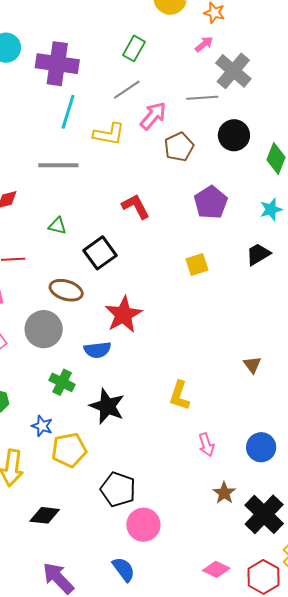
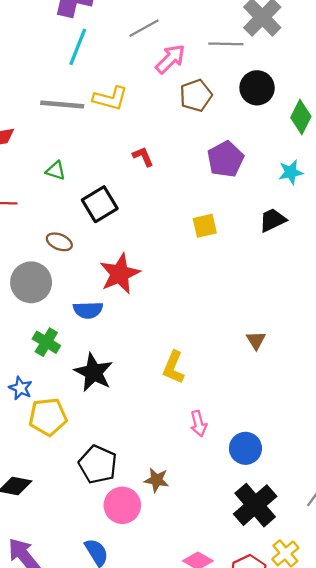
yellow L-shape: (109, 134) -> (110, 98), moved
red L-shape: (136, 206) -> (143, 157), size x0.7
brown ellipse: (66, 290) -> (59, 242), size x0.7
blue circle: (261, 447) -> (245, 448), moved
brown star: (224, 493) -> (157, 480), moved, turned -30

